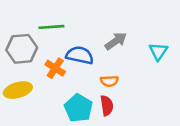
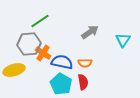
green line: (51, 27) -> (40, 21), turned -30
gray hexagon: (22, 49) -> (29, 44), moved
blue semicircle: (80, 55) -> (62, 62), moved

